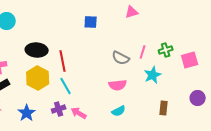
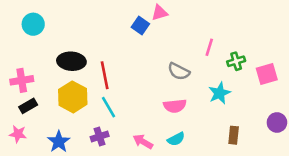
pink triangle: (132, 12) -> (160, 13), moved
blue square: (91, 22) -> (140, 25), turned 32
pink line: (143, 52) -> (209, 47), moved
pink arrow: (79, 113) -> (143, 142), moved

